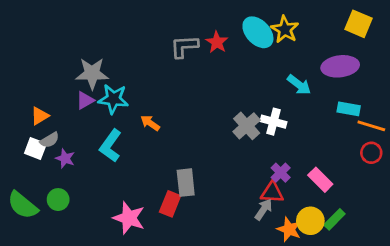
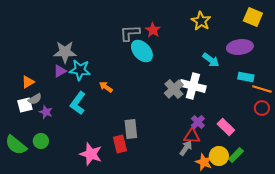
cyan ellipse: (258, 32) -> (142, 51), moved
white cross: (274, 122) -> (193, 86), size x1.4
white square: (35, 149) -> (25, 105), turned -35
red rectangle: (170, 204) -> (120, 144), turned -36

